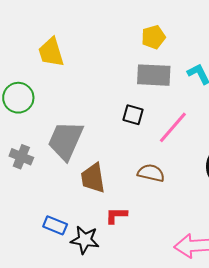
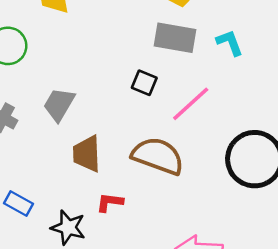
gray trapezoid: (66, 141) -> (59, 104), size x0.7
brown semicircle: (151, 173) -> (158, 156), size x1.6
blue rectangle: (55, 225) -> (19, 204), moved

